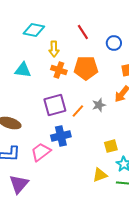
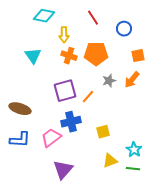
cyan triangle: (23, 70) -> (33, 56), turned 48
gray star: (99, 105) -> (109, 81), moved
yellow square: (111, 146) -> (103, 132), moved
purple triangle: (19, 184) -> (63, 170), moved

